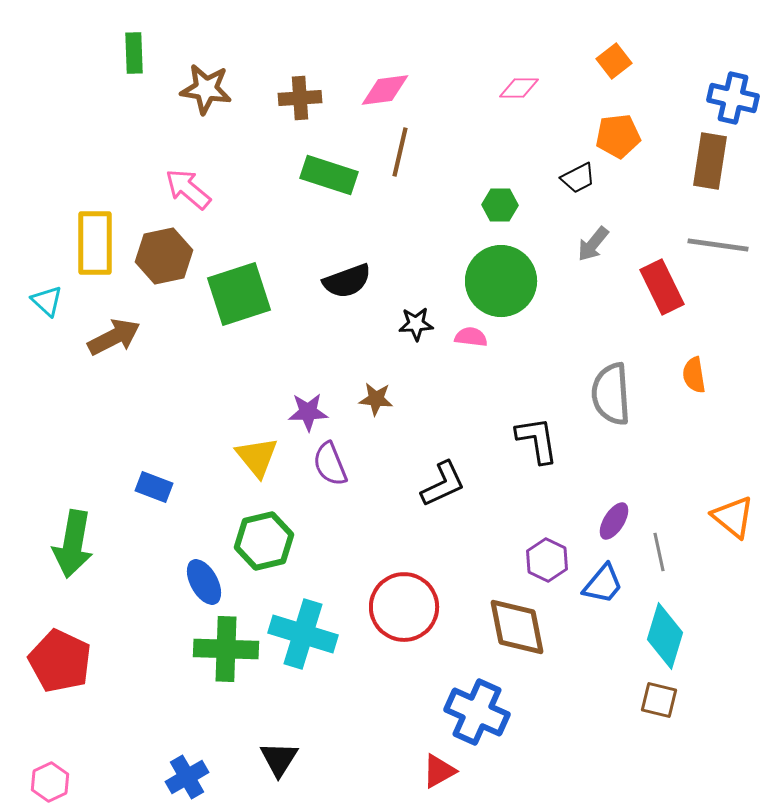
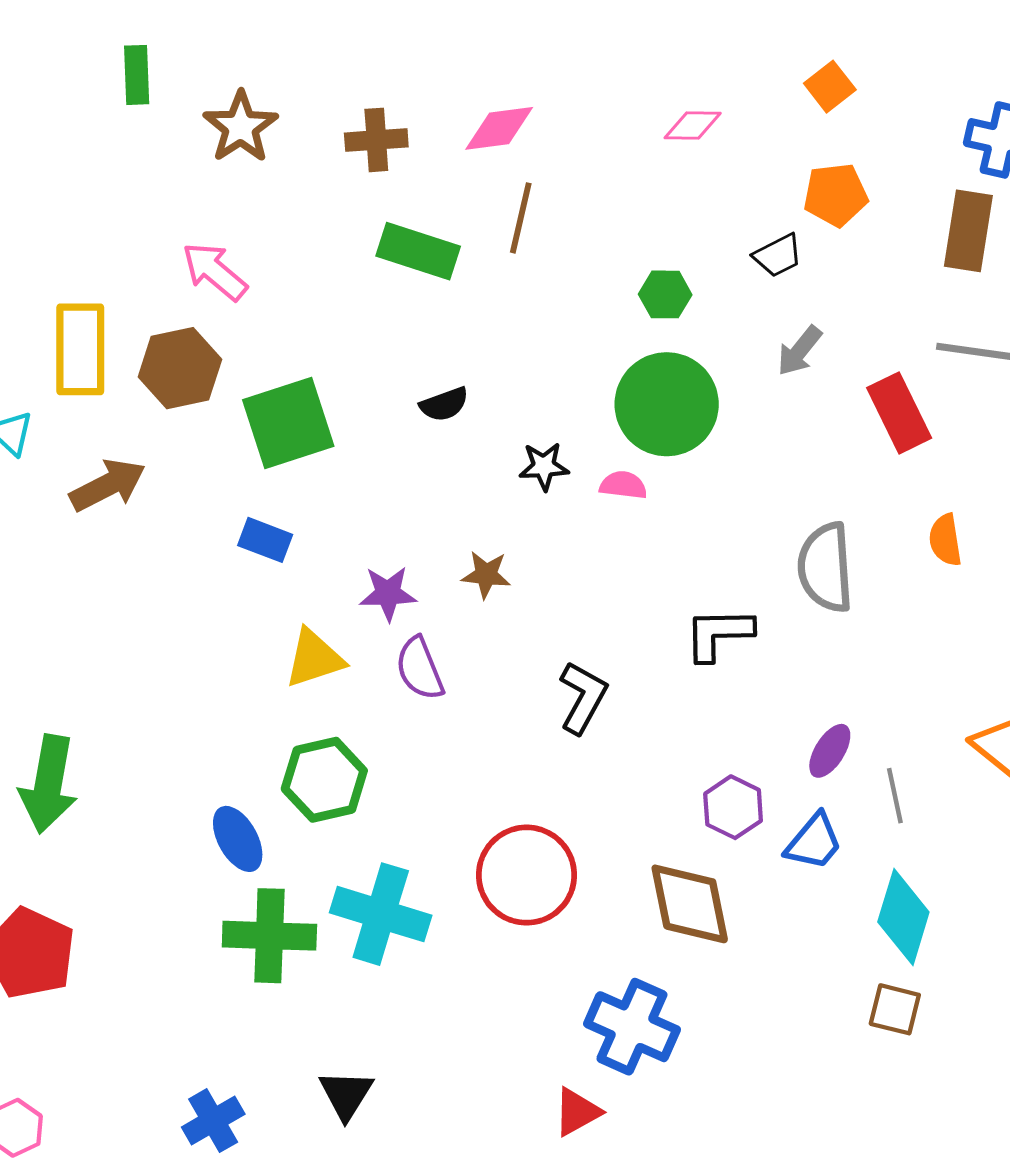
brown star: (206, 89) -> (241, 127), turned 30
black semicircle: (347, 281) -> (444, 404), size x0.7
black L-shape: (537, 440) -> (719, 634), turned -82
yellow triangle: (257, 457) -> (314, 658), turned 51
black L-shape: (443, 484) -> (583, 697), turned -36
blue rectangle: (154, 487) -> (265, 540), moved

